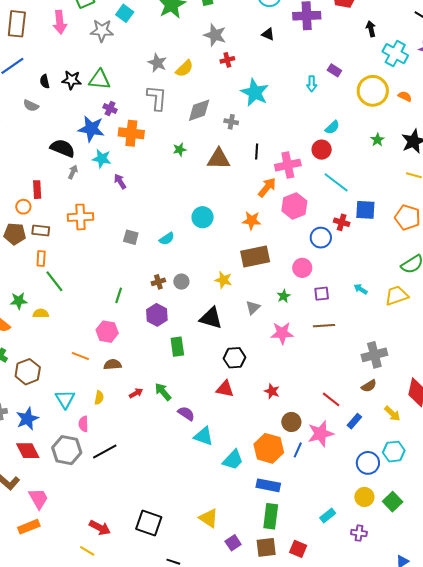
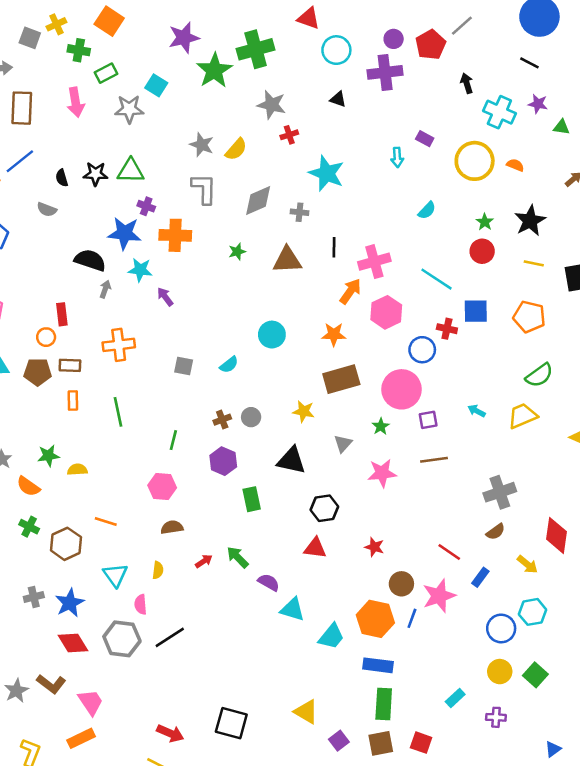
red circle: (322, 150) -> (482, 251), moved
pink circle: (302, 268) -> (402, 389), size x1.6
green line: (54, 281) -> (118, 412), moved, turned 30
orange line: (80, 356) -> (106, 522), moved

